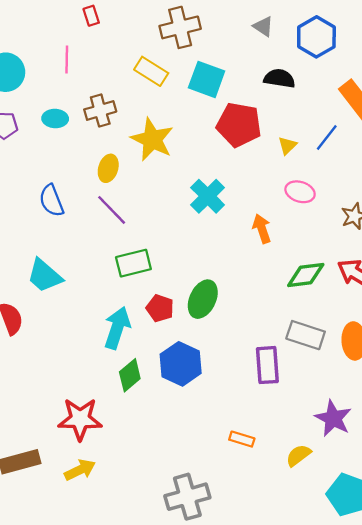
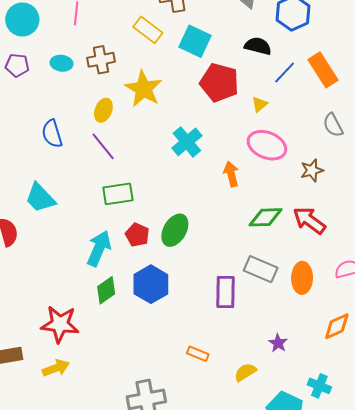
blue line: (327, 137) -> (285, 72), moved
pink ellipse: (300, 192) -> (267, 145), size x1.5
purple star: (333, 418) -> (278, 343), size x0.6

